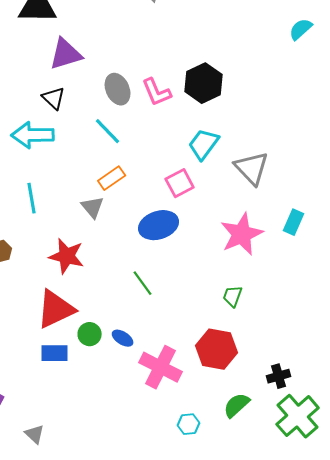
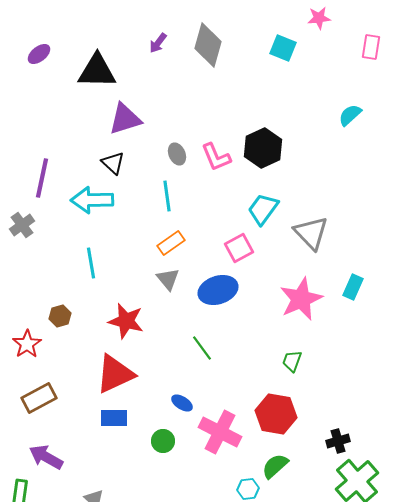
cyan semicircle: (301, 29) -> (350, 115), moved
gray ellipse: (118, 89) -> (177, 154), size x0.7
cyan line: (108, 131) -> (167, 196), turned 36
gray triangle: (93, 207) -> (168, 279), moved
green circle: (90, 334) -> (163, 441), moved
green semicircle: (237, 405) -> (275, 466), moved

